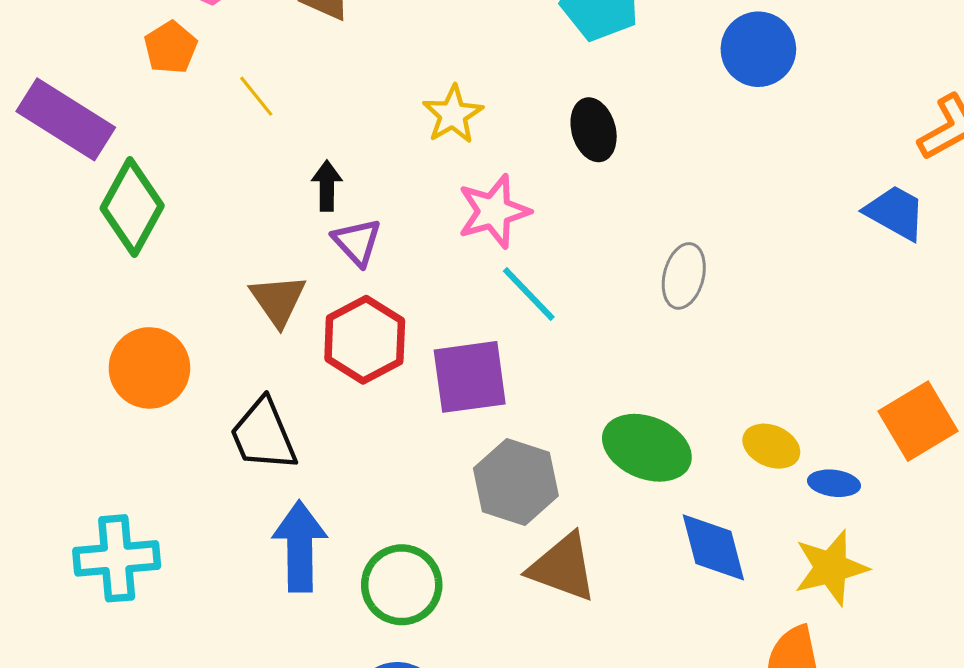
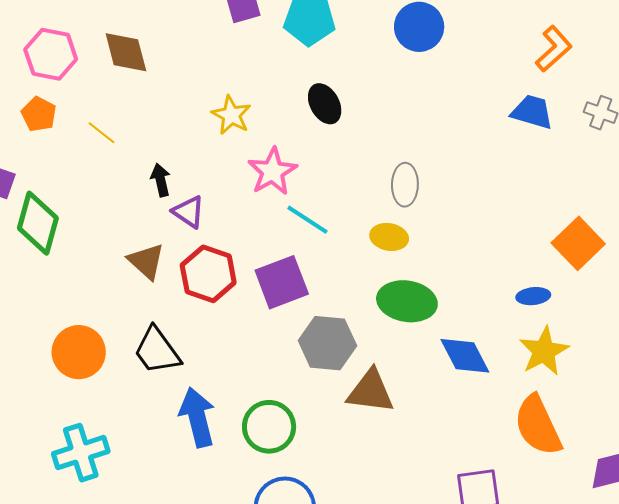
orange circle: (149, 368) -> (79, 352), moved
yellow ellipse: (771, 446) -> (389, 237), moved

